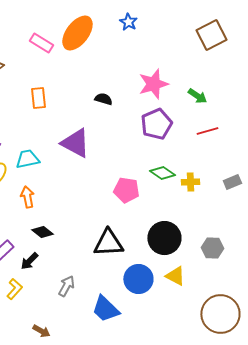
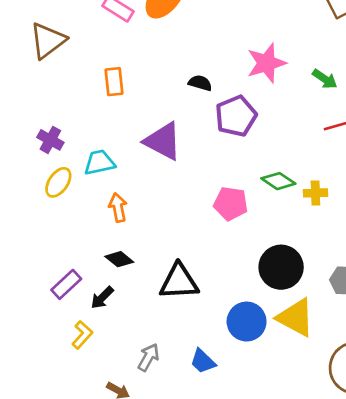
purple pentagon: (156, 124) -> (236, 116), moved
orange arrow: (27, 197) -> (118, 208), moved
black triangle: (108, 243) -> (179, 282), moved
yellow triangle: (175, 276) -> (296, 318), size x1.5
gray arrow: (66, 286) -> (148, 357), moved
blue trapezoid: (105, 309) -> (203, 361), size x0.7

